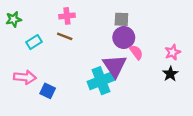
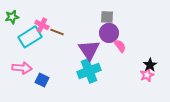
pink cross: (67, 16) -> (42, 25), moved, turned 32
cyan rectangle: (34, 42) -> (30, 37), size x1.6
pink star: (173, 52) -> (147, 75), moved
purple triangle: (115, 66) -> (89, 50), moved

